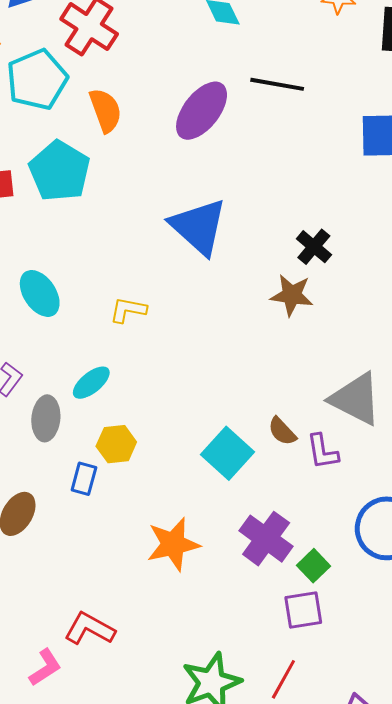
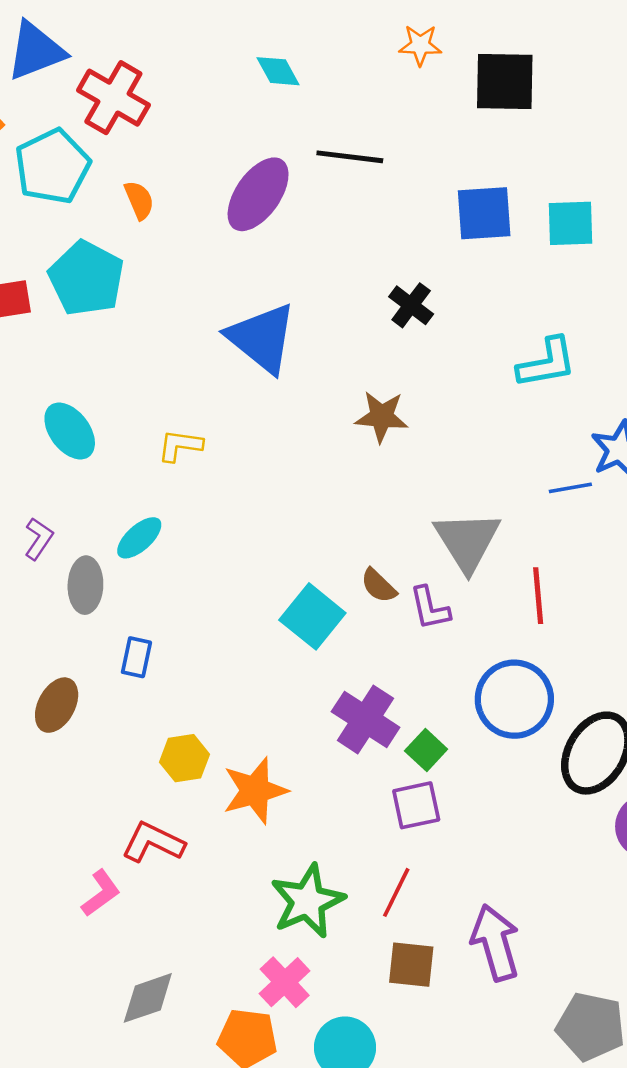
orange semicircle: (106, 110) -> (139, 200), size x0.7
black cross: (314, 247) -> (411, 305), moved
gray triangle: (356, 399) -> (467, 541), turned 34
yellow hexagon: (116, 444) -> (184, 758), moved
orange star: (173, 544) -> (255, 791), moved

